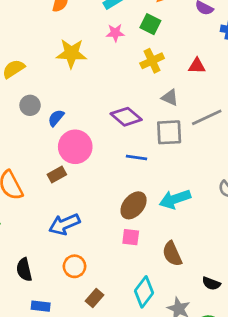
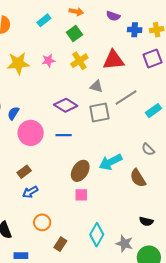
green square: (150, 24) -> (74, 34), turned 35
pink star: (115, 33) -> (48, 61), moved
red triangle: (197, 66) -> (113, 60), size x1.6
blue line: (136, 158) -> (64, 135), moved
brown rectangle: (57, 175) -> (24, 172), moved
blue arrow: (64, 224) -> (30, 192), size x0.7
brown semicircle: (172, 254) -> (138, 178), moved

